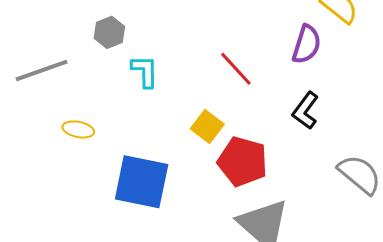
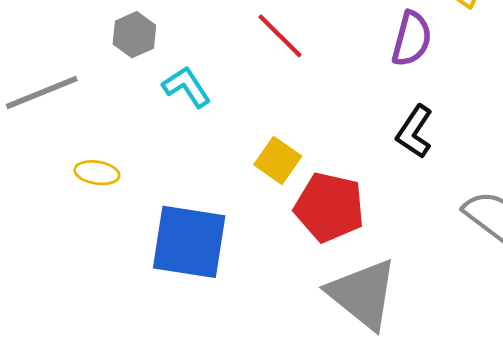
red line: (236, 69) -> (280, 36), moved
cyan L-shape: (145, 71) -> (187, 87), turned -30

